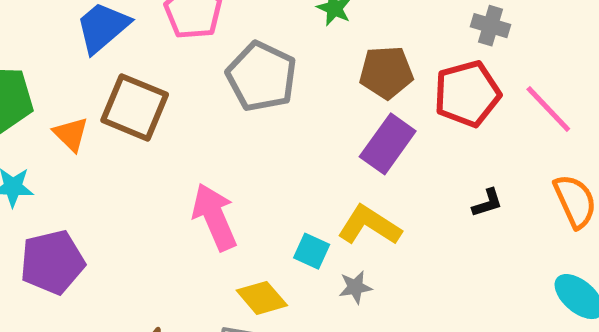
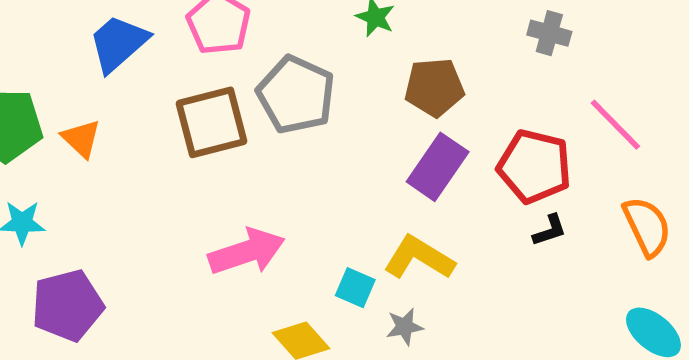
red pentagon: (467, 94) -> (534, 166), moved, turned 30
brown square: (135, 107) -> (212, 122), moved, turned -36
orange triangle: (71, 134) -> (81, 139), moved
pink arrow: (215, 217) -> (247, 252), turned 96

